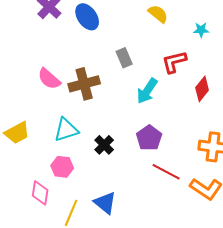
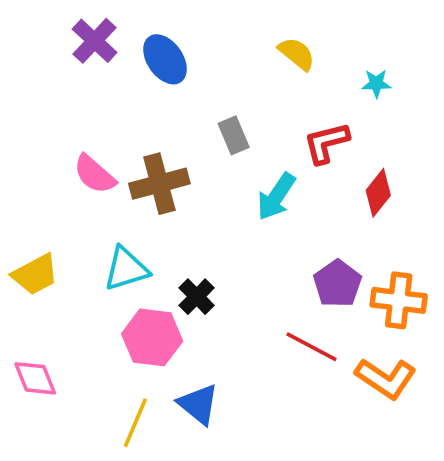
purple pentagon: (149, 138) -> (337, 284), moved
pink hexagon: (62, 167) -> (152, 337), moved, size x1.4
pink diamond: (40, 193) -> (35, 378), moved, turned -30

